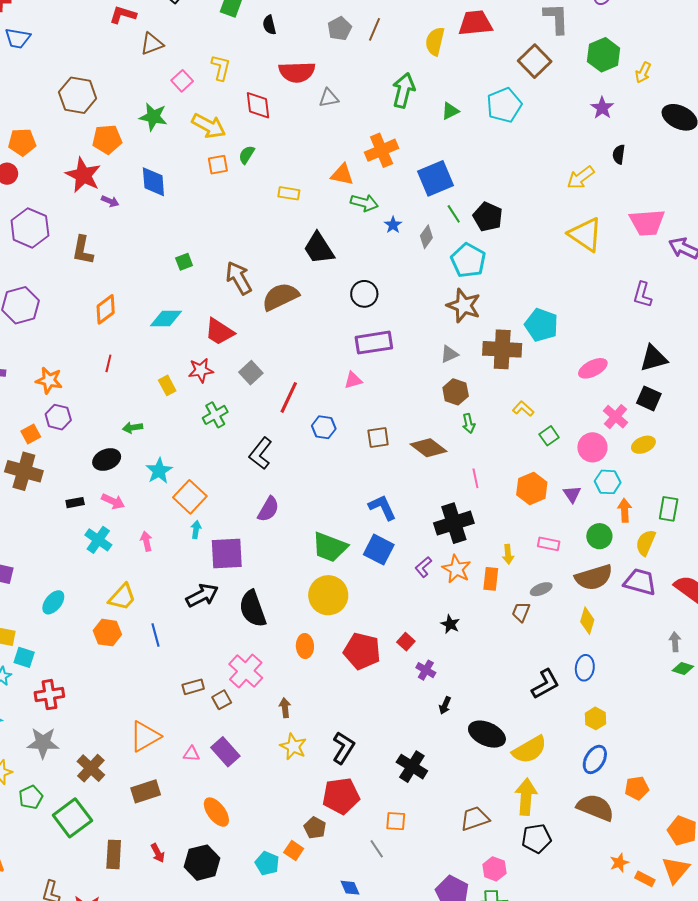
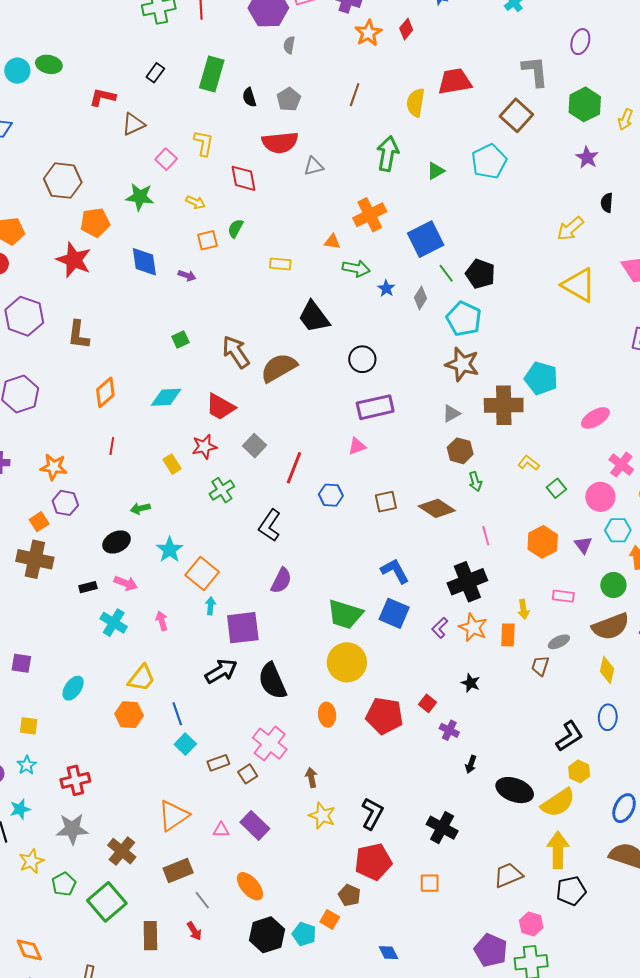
gray pentagon: (339, 29) -> (289, 99), moved
yellow arrow: (209, 126) -> (196, 202), size x0.6
orange triangle: (342, 175) -> (332, 242), size x0.7
purple arrow: (110, 201) -> (187, 276), moved
cyan square: (24, 657) -> (185, 744), moved, turned 30
yellow hexagon: (595, 718) -> (579, 771), moved
gray line: (377, 849) -> (202, 900), moved
black hexagon: (202, 863) -> (267, 935), moved

